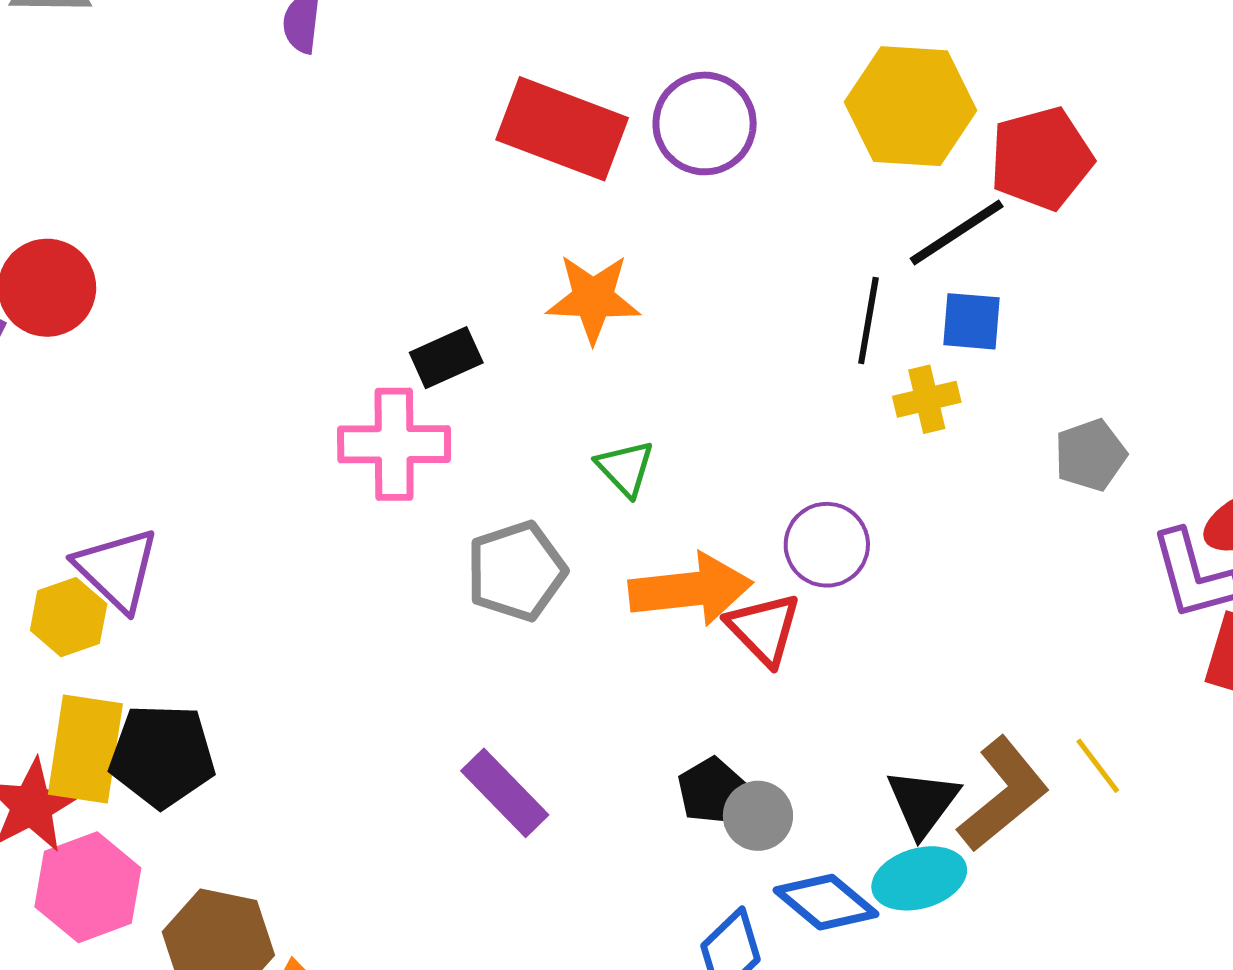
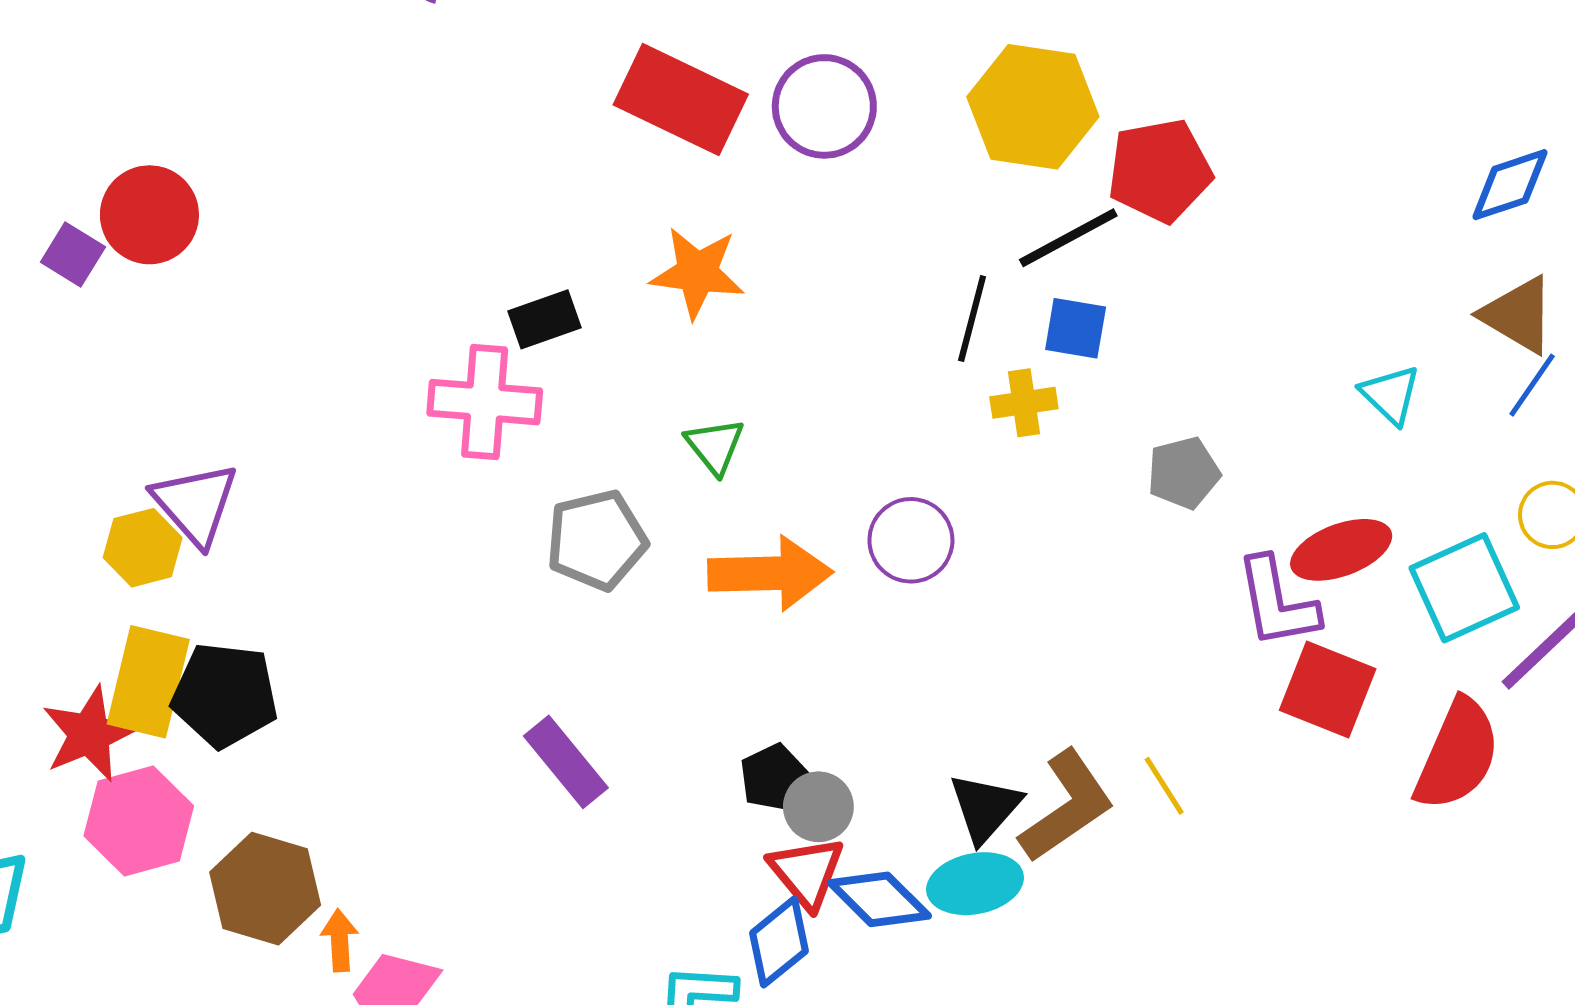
red triangle: (764, 629) -> (807, 872), moved

